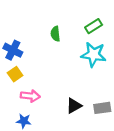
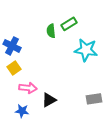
green rectangle: (94, 26) -> (69, 24), moved
black triangle: (74, 106) -> (49, 100), moved

